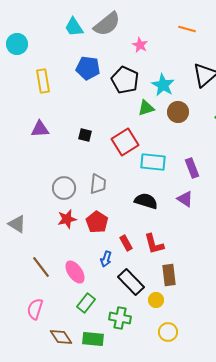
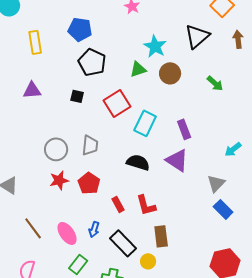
black pentagon: (125, 80) -> (92, 62), moved
cyan rectangle: (153, 162) -> (145, 123), turned -70
purple triangle: (185, 199) -> (177, 160), size x1.4
blue arrow: (106, 259) -> (94, 229), moved

